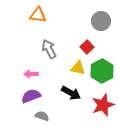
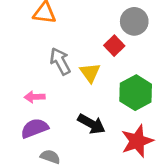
red square: (87, 47) -> (114, 46), moved
yellow triangle: (78, 68) -> (90, 73), moved, turned 42

